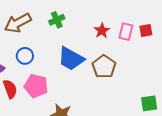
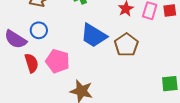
blue circle: (25, 56) -> (39, 30), moved

